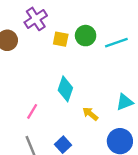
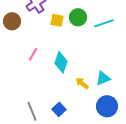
cyan triangle: (125, 102) -> (103, 78), moved
pink line: (32, 111) -> (33, 54), moved

